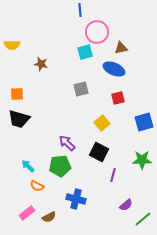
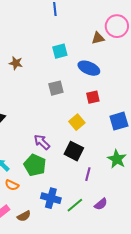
pink circle: (97, 32) -> (117, 26), moved
brown triangle: (121, 48) -> (98, 38), moved
green star: (142, 160) -> (117, 159), turned 30
green pentagon: (60, 166) -> (35, 165), turned 30
green line: (143, 219) -> (75, 205), moved

